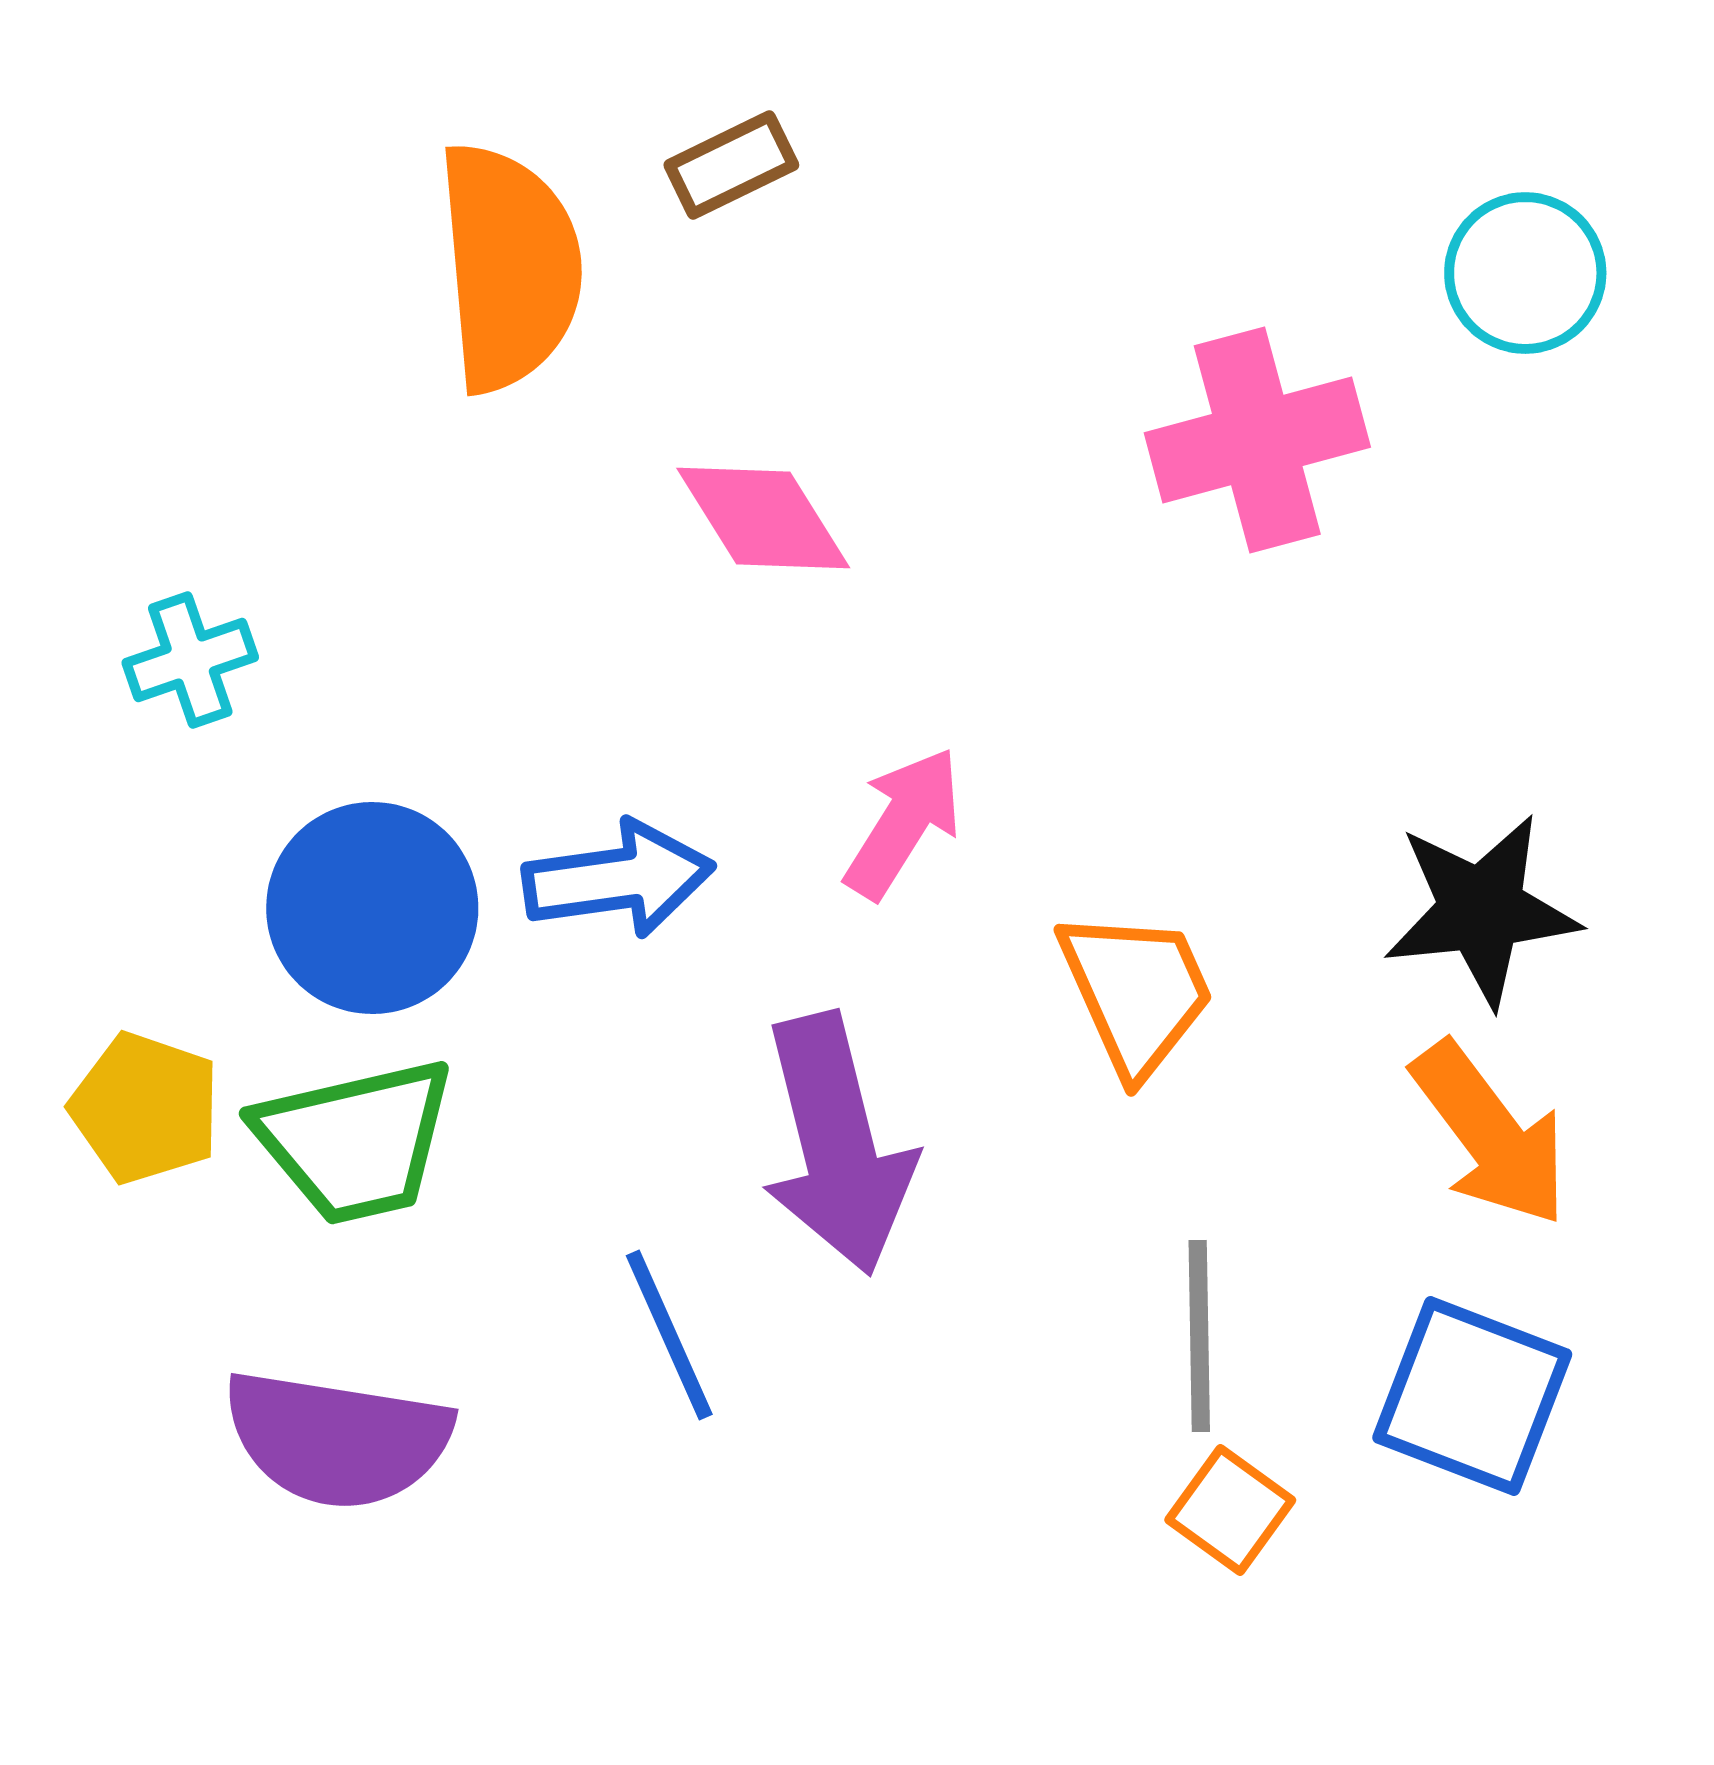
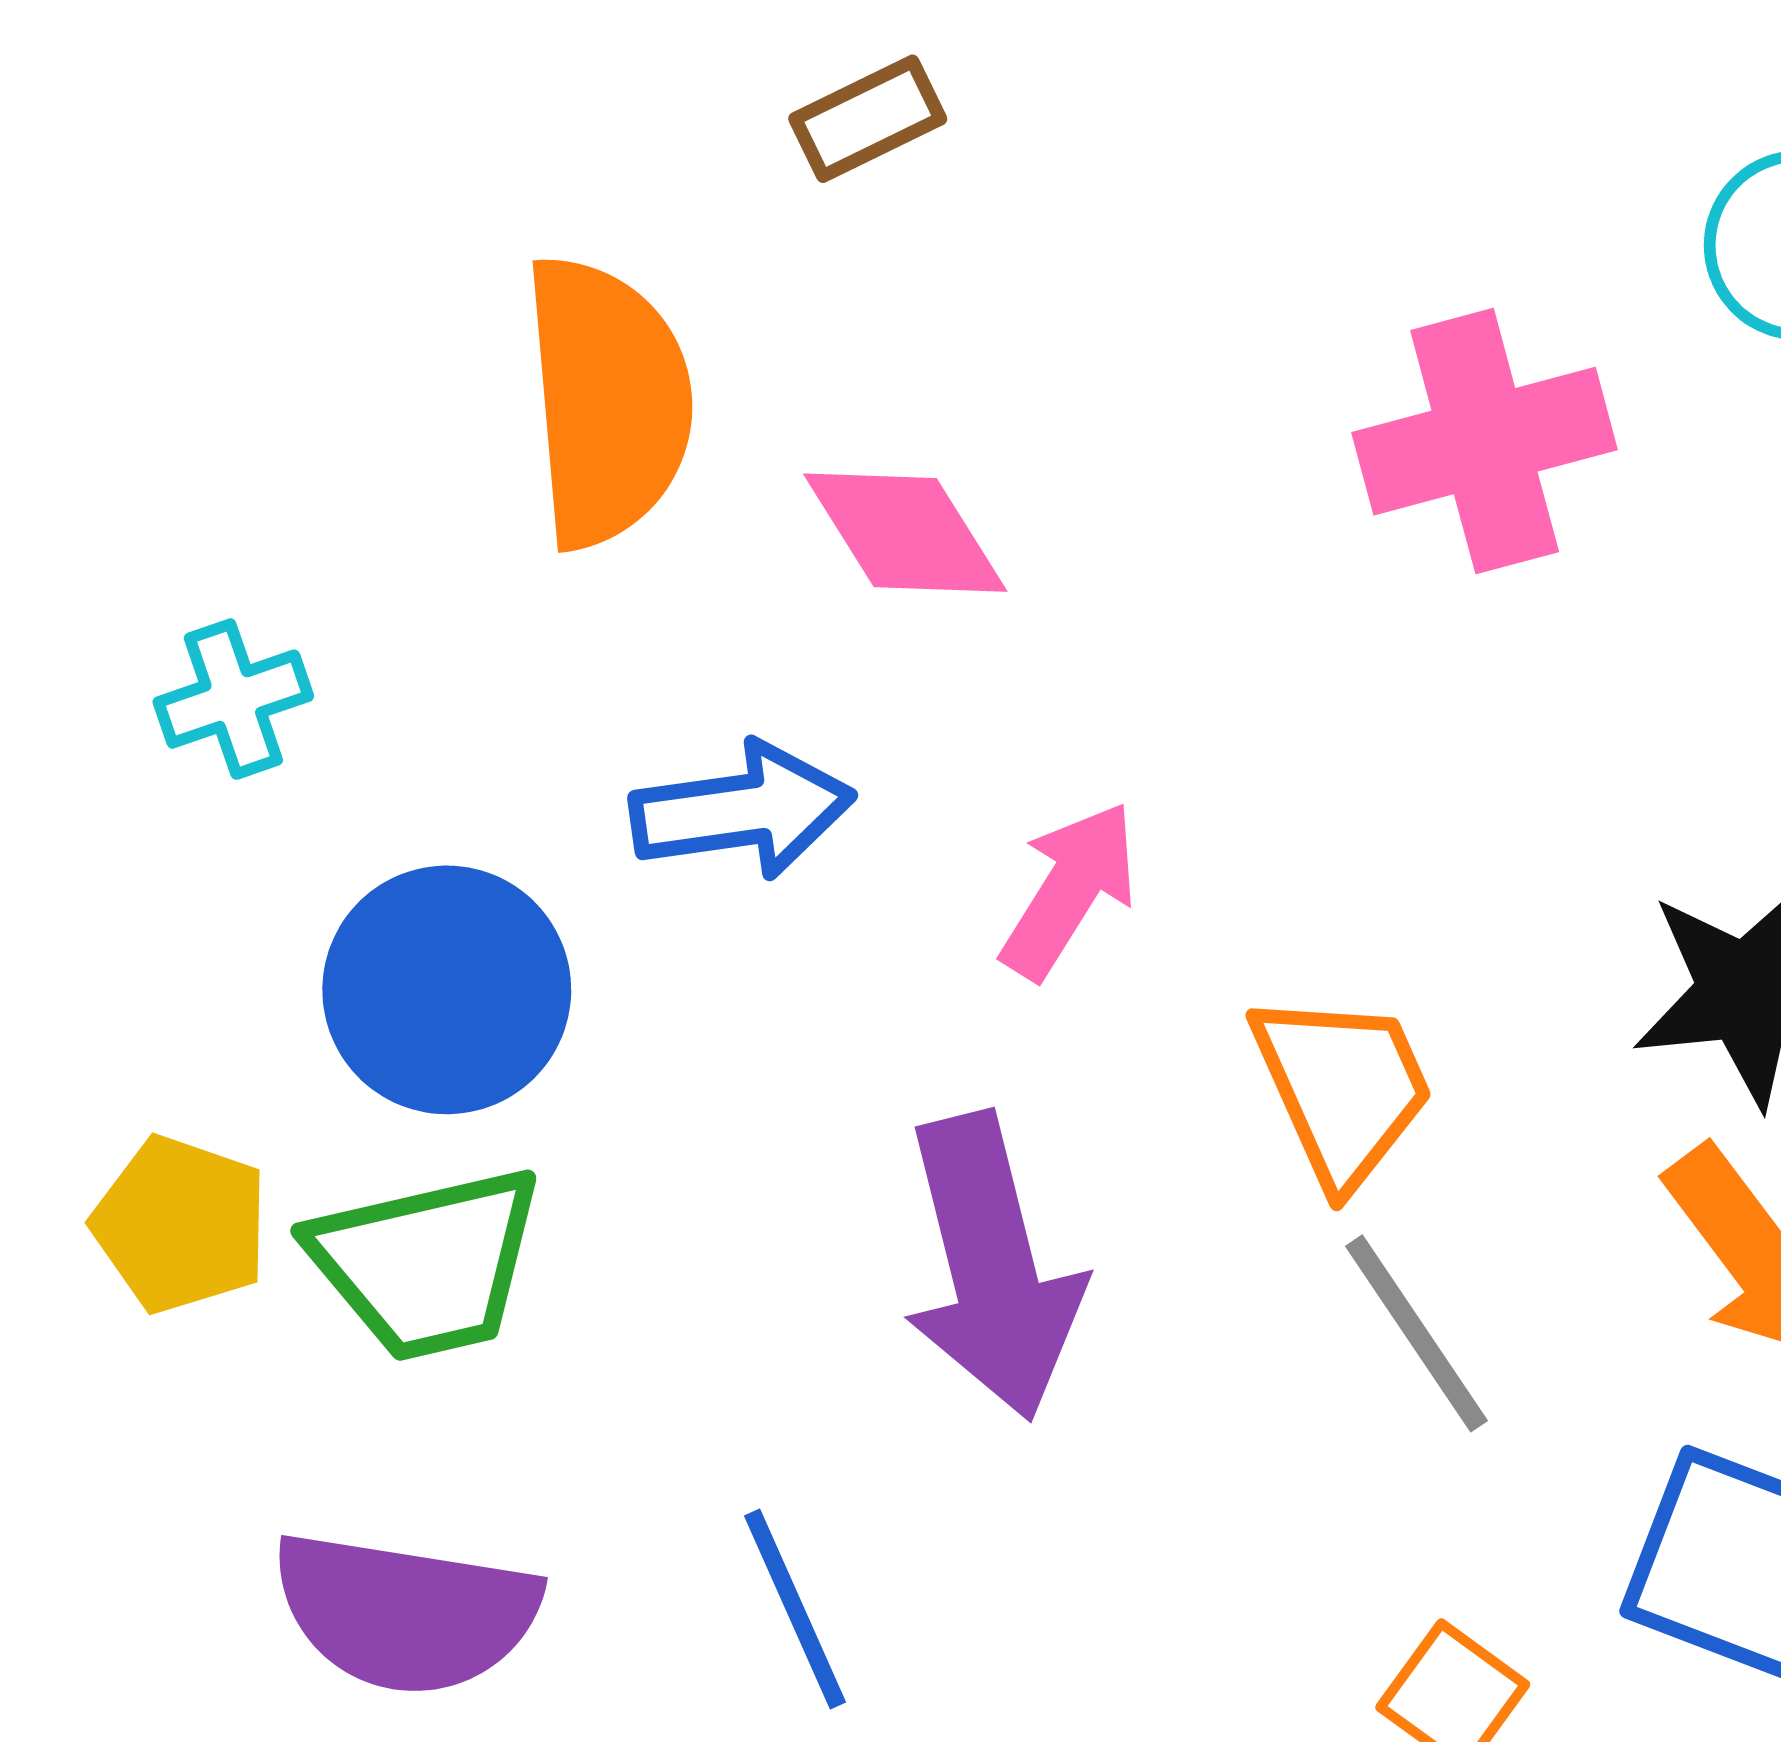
orange semicircle: (509, 267) -> (607, 401), moved
blue arrow: (618, 879) -> (742, 810), moved
blue line: (669, 1335) -> (795, 1609), moved
gray line: (1199, 1336) -> (1417, 1333), moved, turned -33

